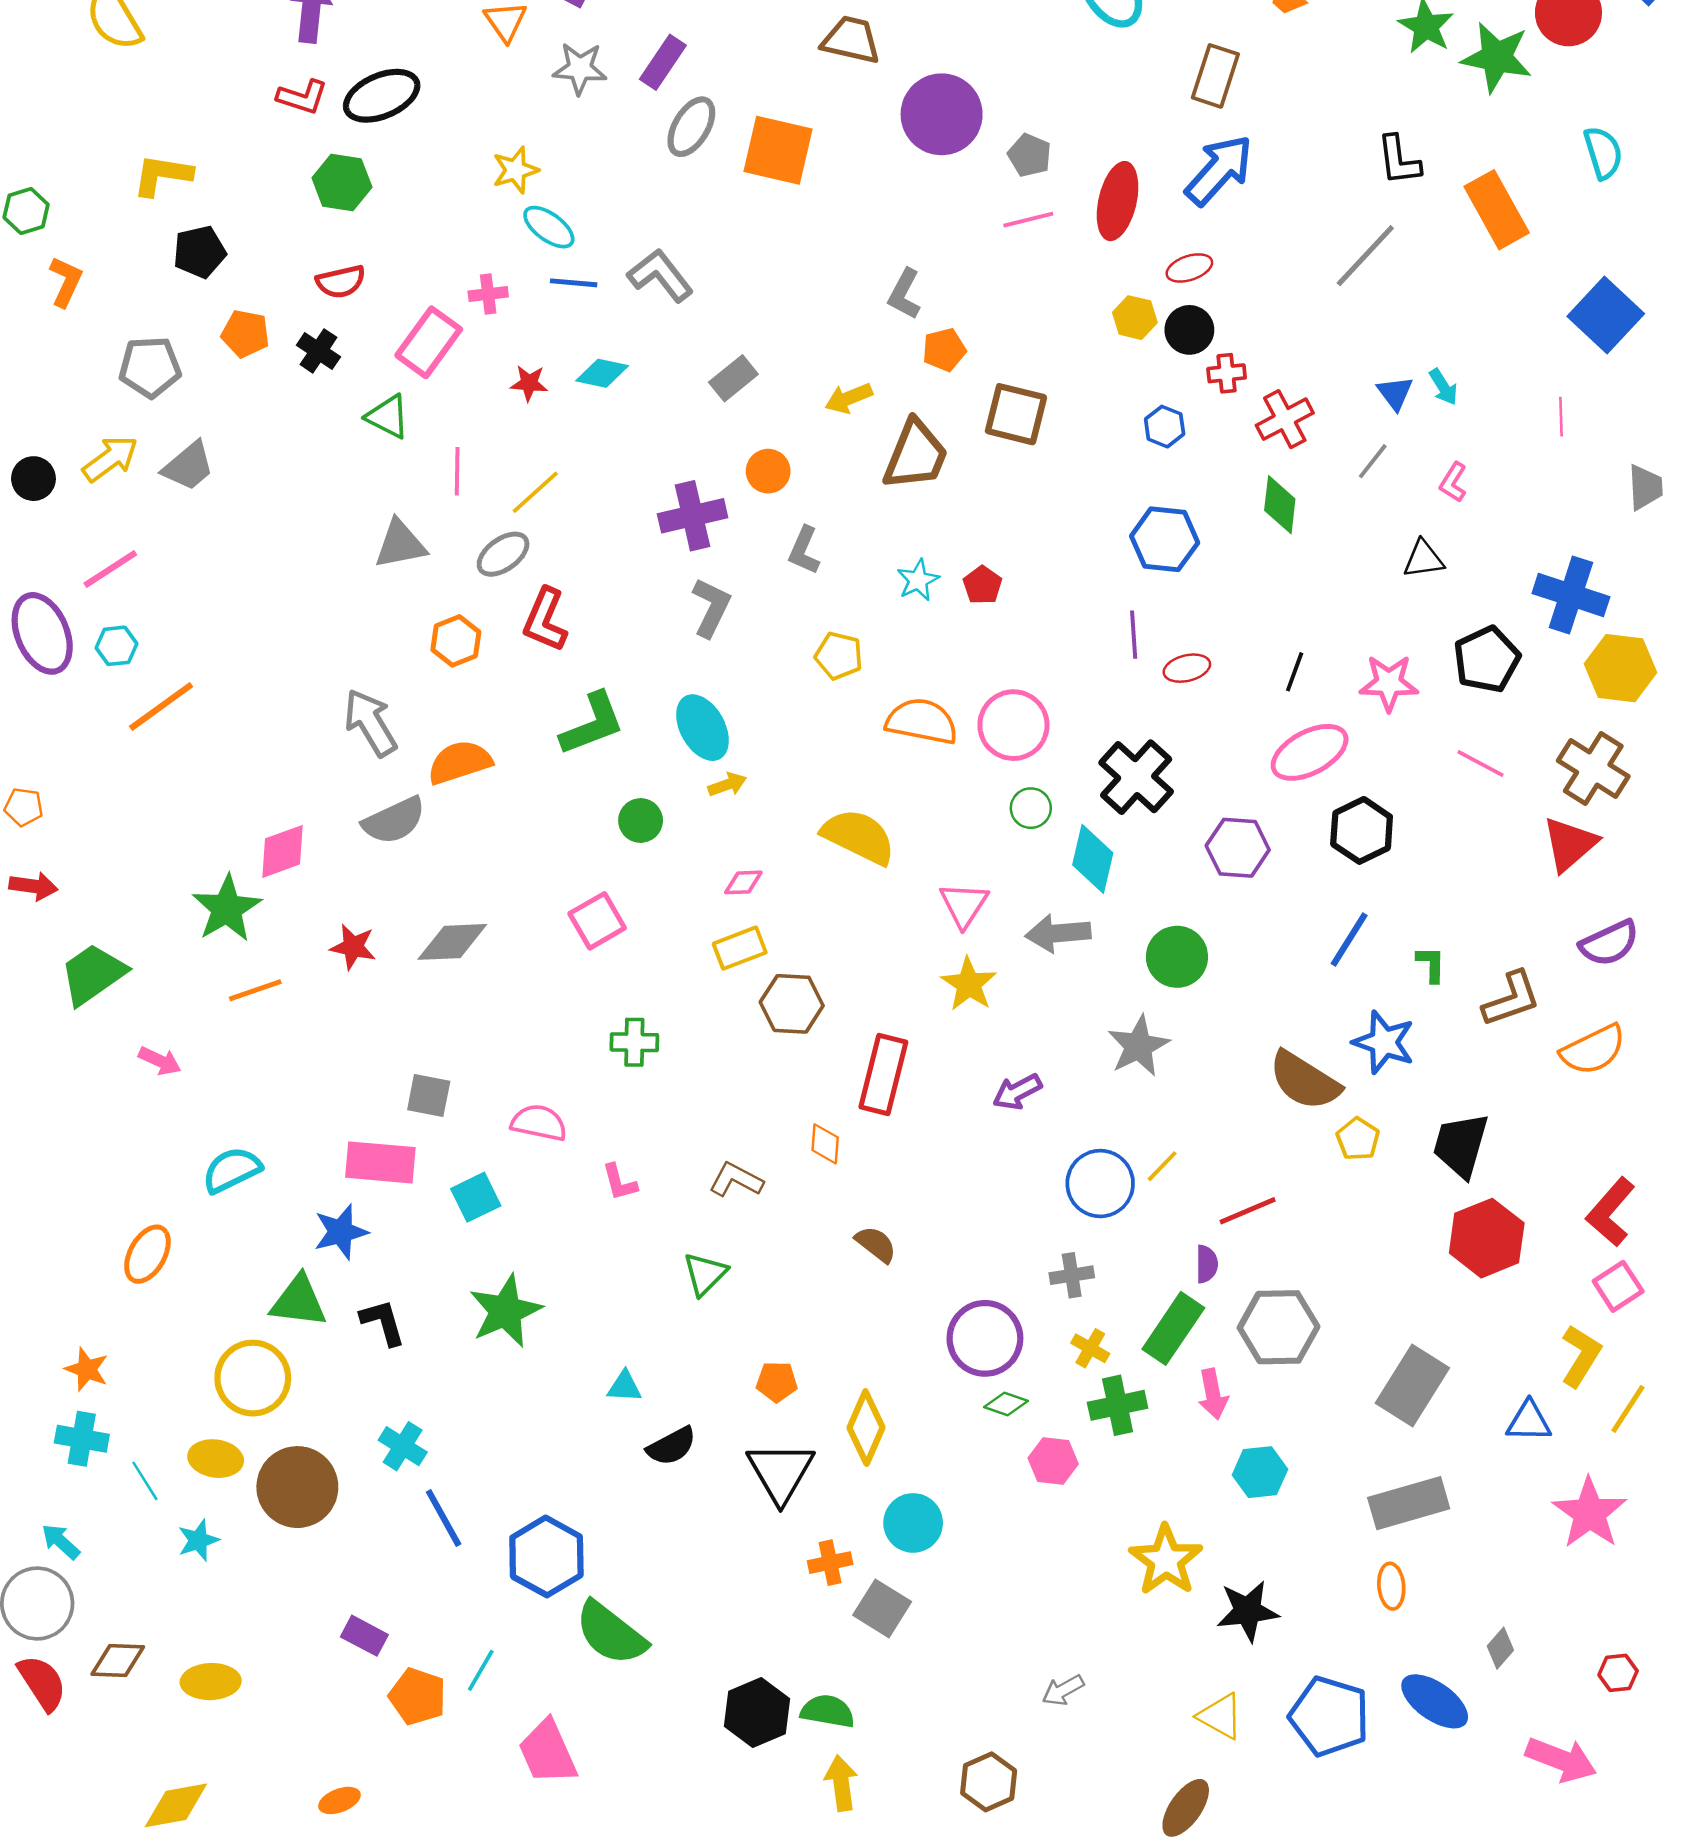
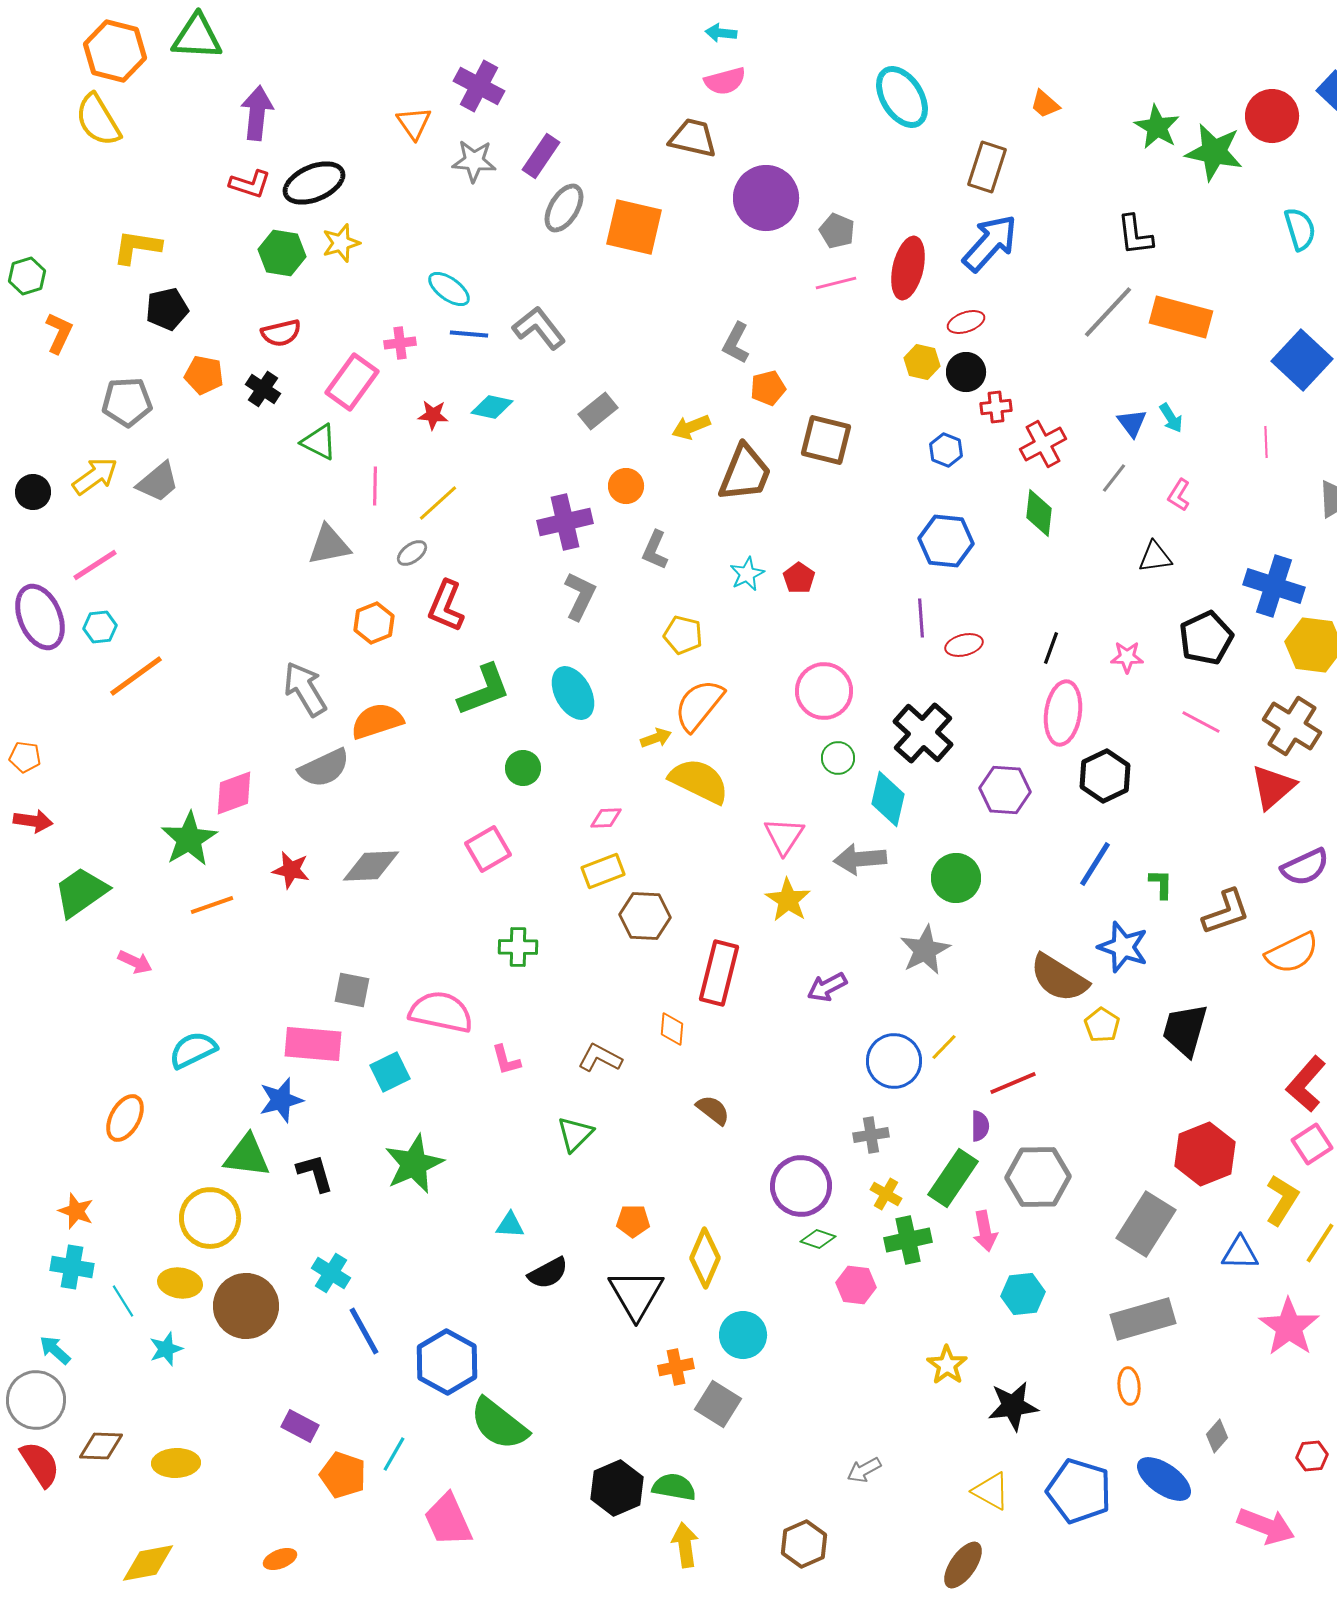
yellow star: (515, 170) -> (341, 243), moved
orange rectangle: (1497, 210) -> (1181, 317), moved, turned -46
gray ellipse: (503, 554) -> (412, 553), size x0.7
pink star: (1389, 683) -> (1127, 657), size x0.7
orange semicircle: (922, 721) -> (699, 705), moved, turned -62
pink ellipse: (1310, 752) -> (1063, 713), turned -54
yellow arrow: (727, 785) -> (656, 738), moved
pink semicircle: (539, 1123) -> (441, 1012), size x1.4
red hexagon: (1487, 1238) -> (1205, 1154), moved
yellow star: (1166, 1560) -> (947, 1365), size x0.7

